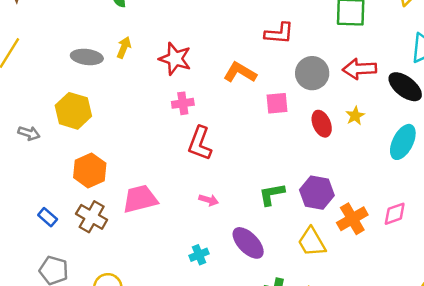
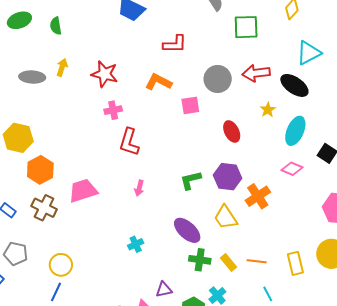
red L-shape: (279, 33) -> (175, 44), moved
yellow hexagon: (73, 111) -> (18, 138), moved
yellow star: (355, 116) -> (268, 110), moved
red ellipse: (322, 124) -> (232, 131), moved
pink arrow: (209, 200) -> (139, 188), turned 91
pink diamond: (395, 214) -> (292, 169), moved, turned 45
purple ellipse: (248, 243) -> (187, 230), moved
cyan cross: (199, 255) -> (136, 244), moved

